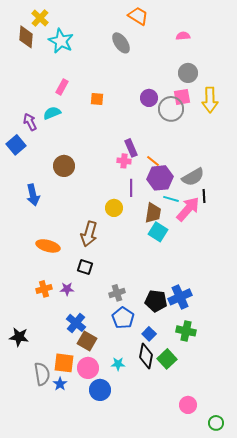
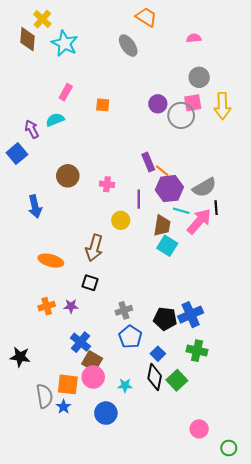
purple rectangle: (131, 148) -> (148, 162), moved
pink cross: (124, 161) -> (107, 184), moved
pink circle: (88, 368) -> (93, 377), moved

